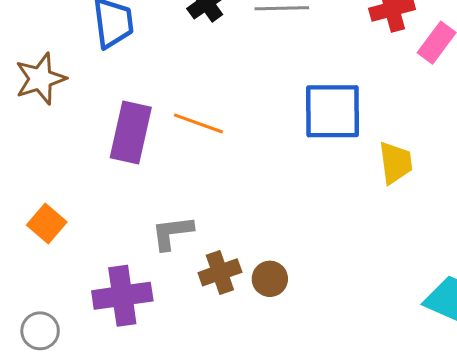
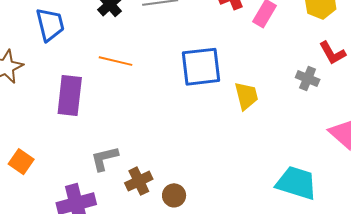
orange line: (198, 123) -> (115, 61), moved
brown circle: (270, 279) -> (174, 195), moved

